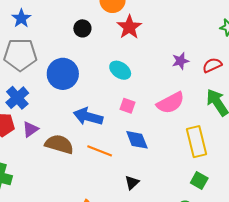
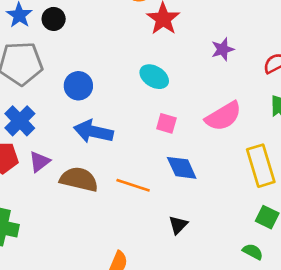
black circle: (82, 28) -> (54, 19), moved
purple star: (180, 61) -> (223, 49), moved
blue circle: (63, 74) -> (78, 86), size x0.7
blue arrow: (88, 117) -> (93, 131), moved

